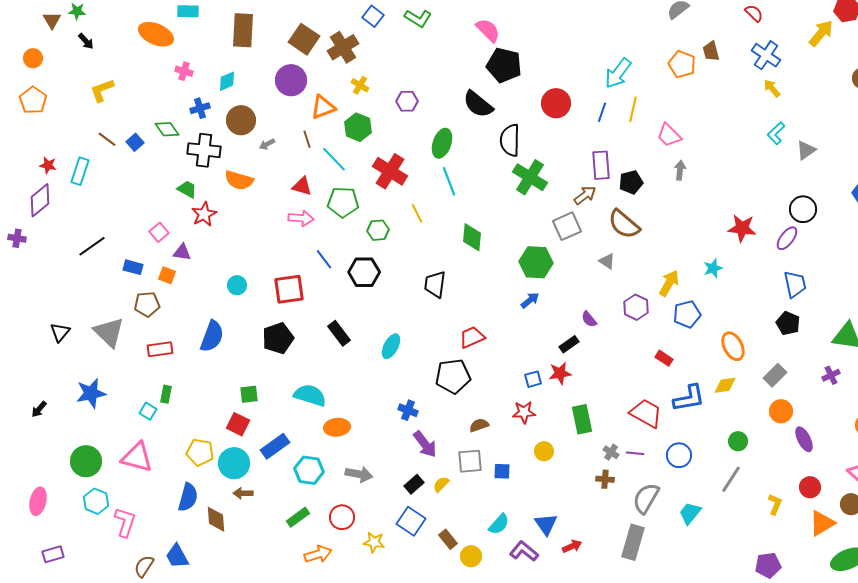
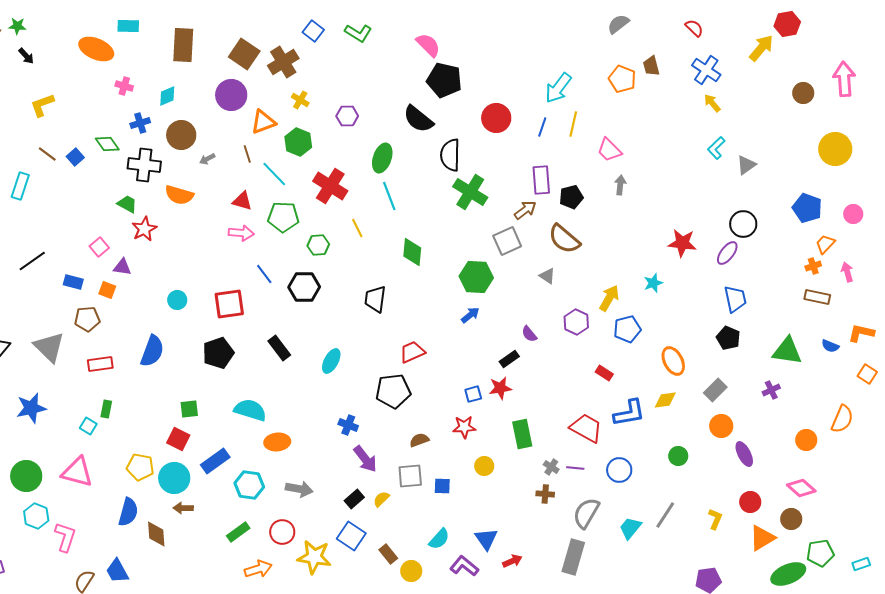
gray line: (731, 479) -> (665, 515), moved
yellow star: (374, 542) -> (314, 557), size x1.6

